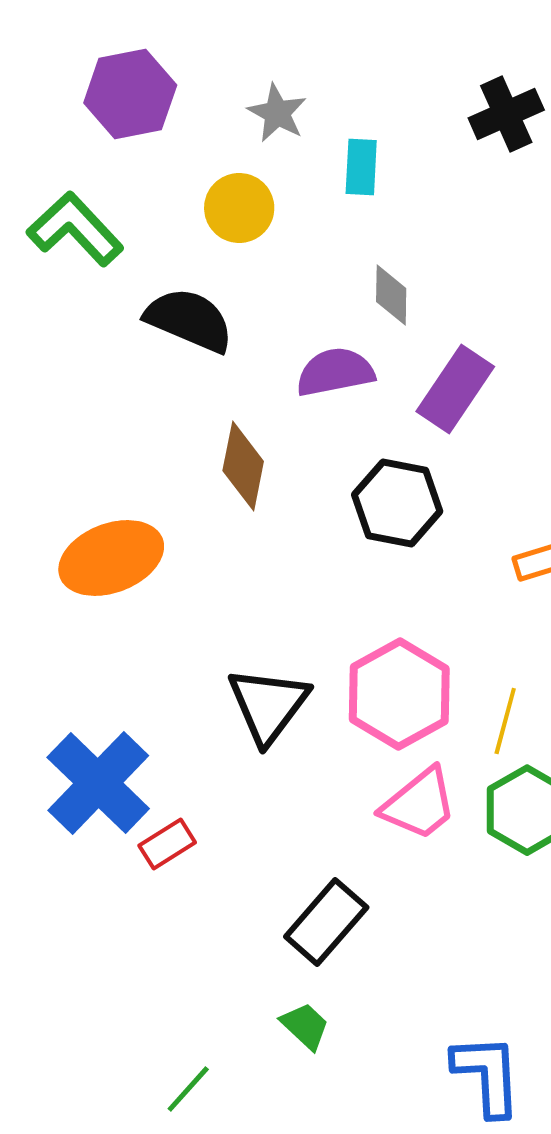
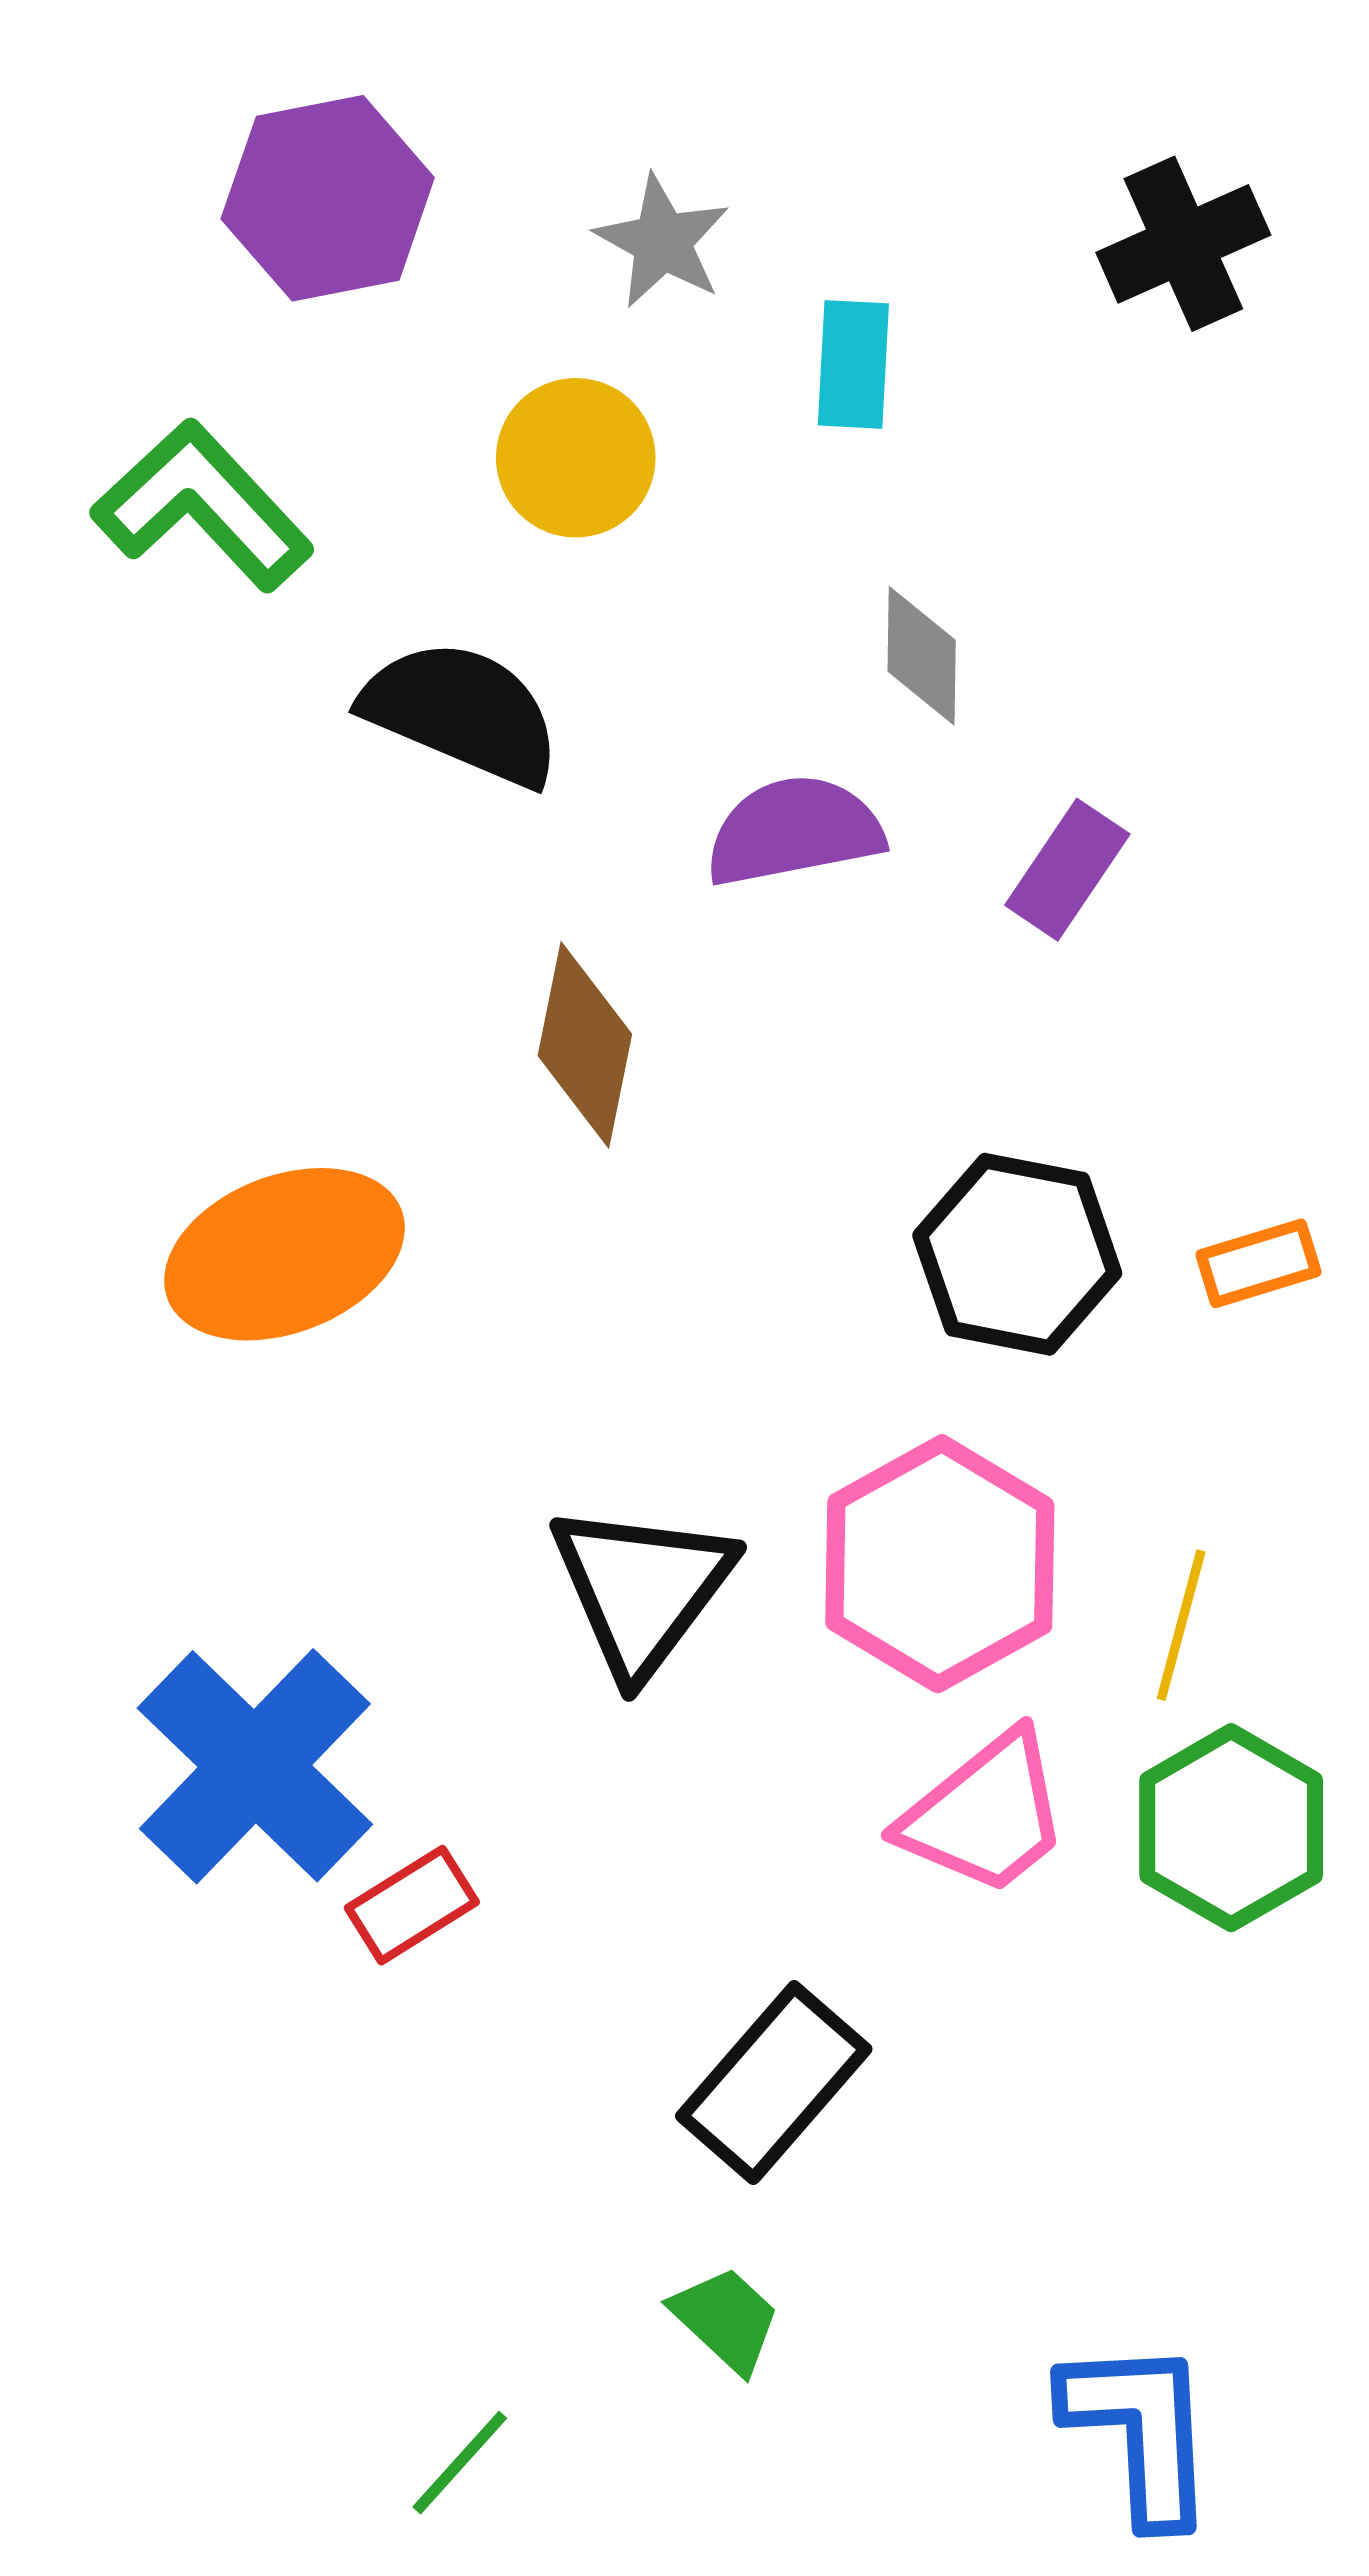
purple rectangle: (455, 389) -> (1067, 870), size x0.7
black hexagon: (397, 503) -> (1017, 1254), moved

